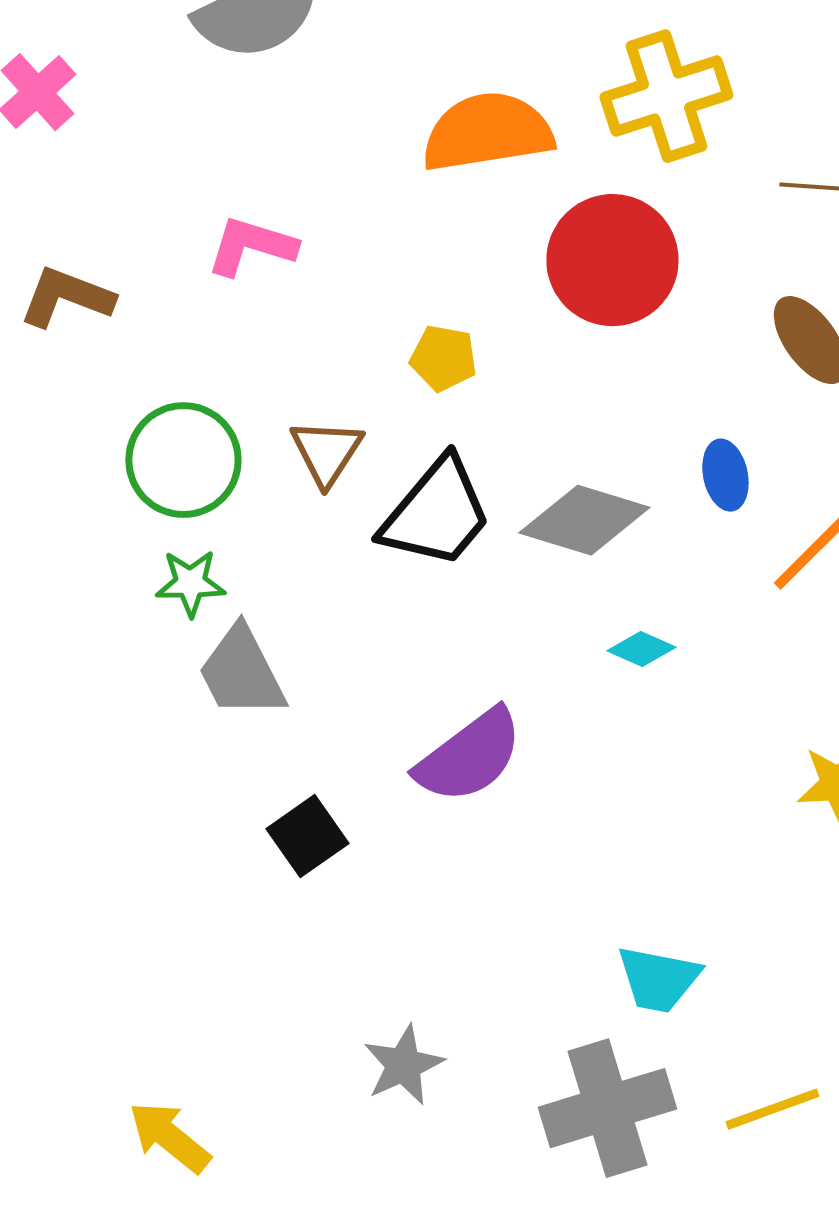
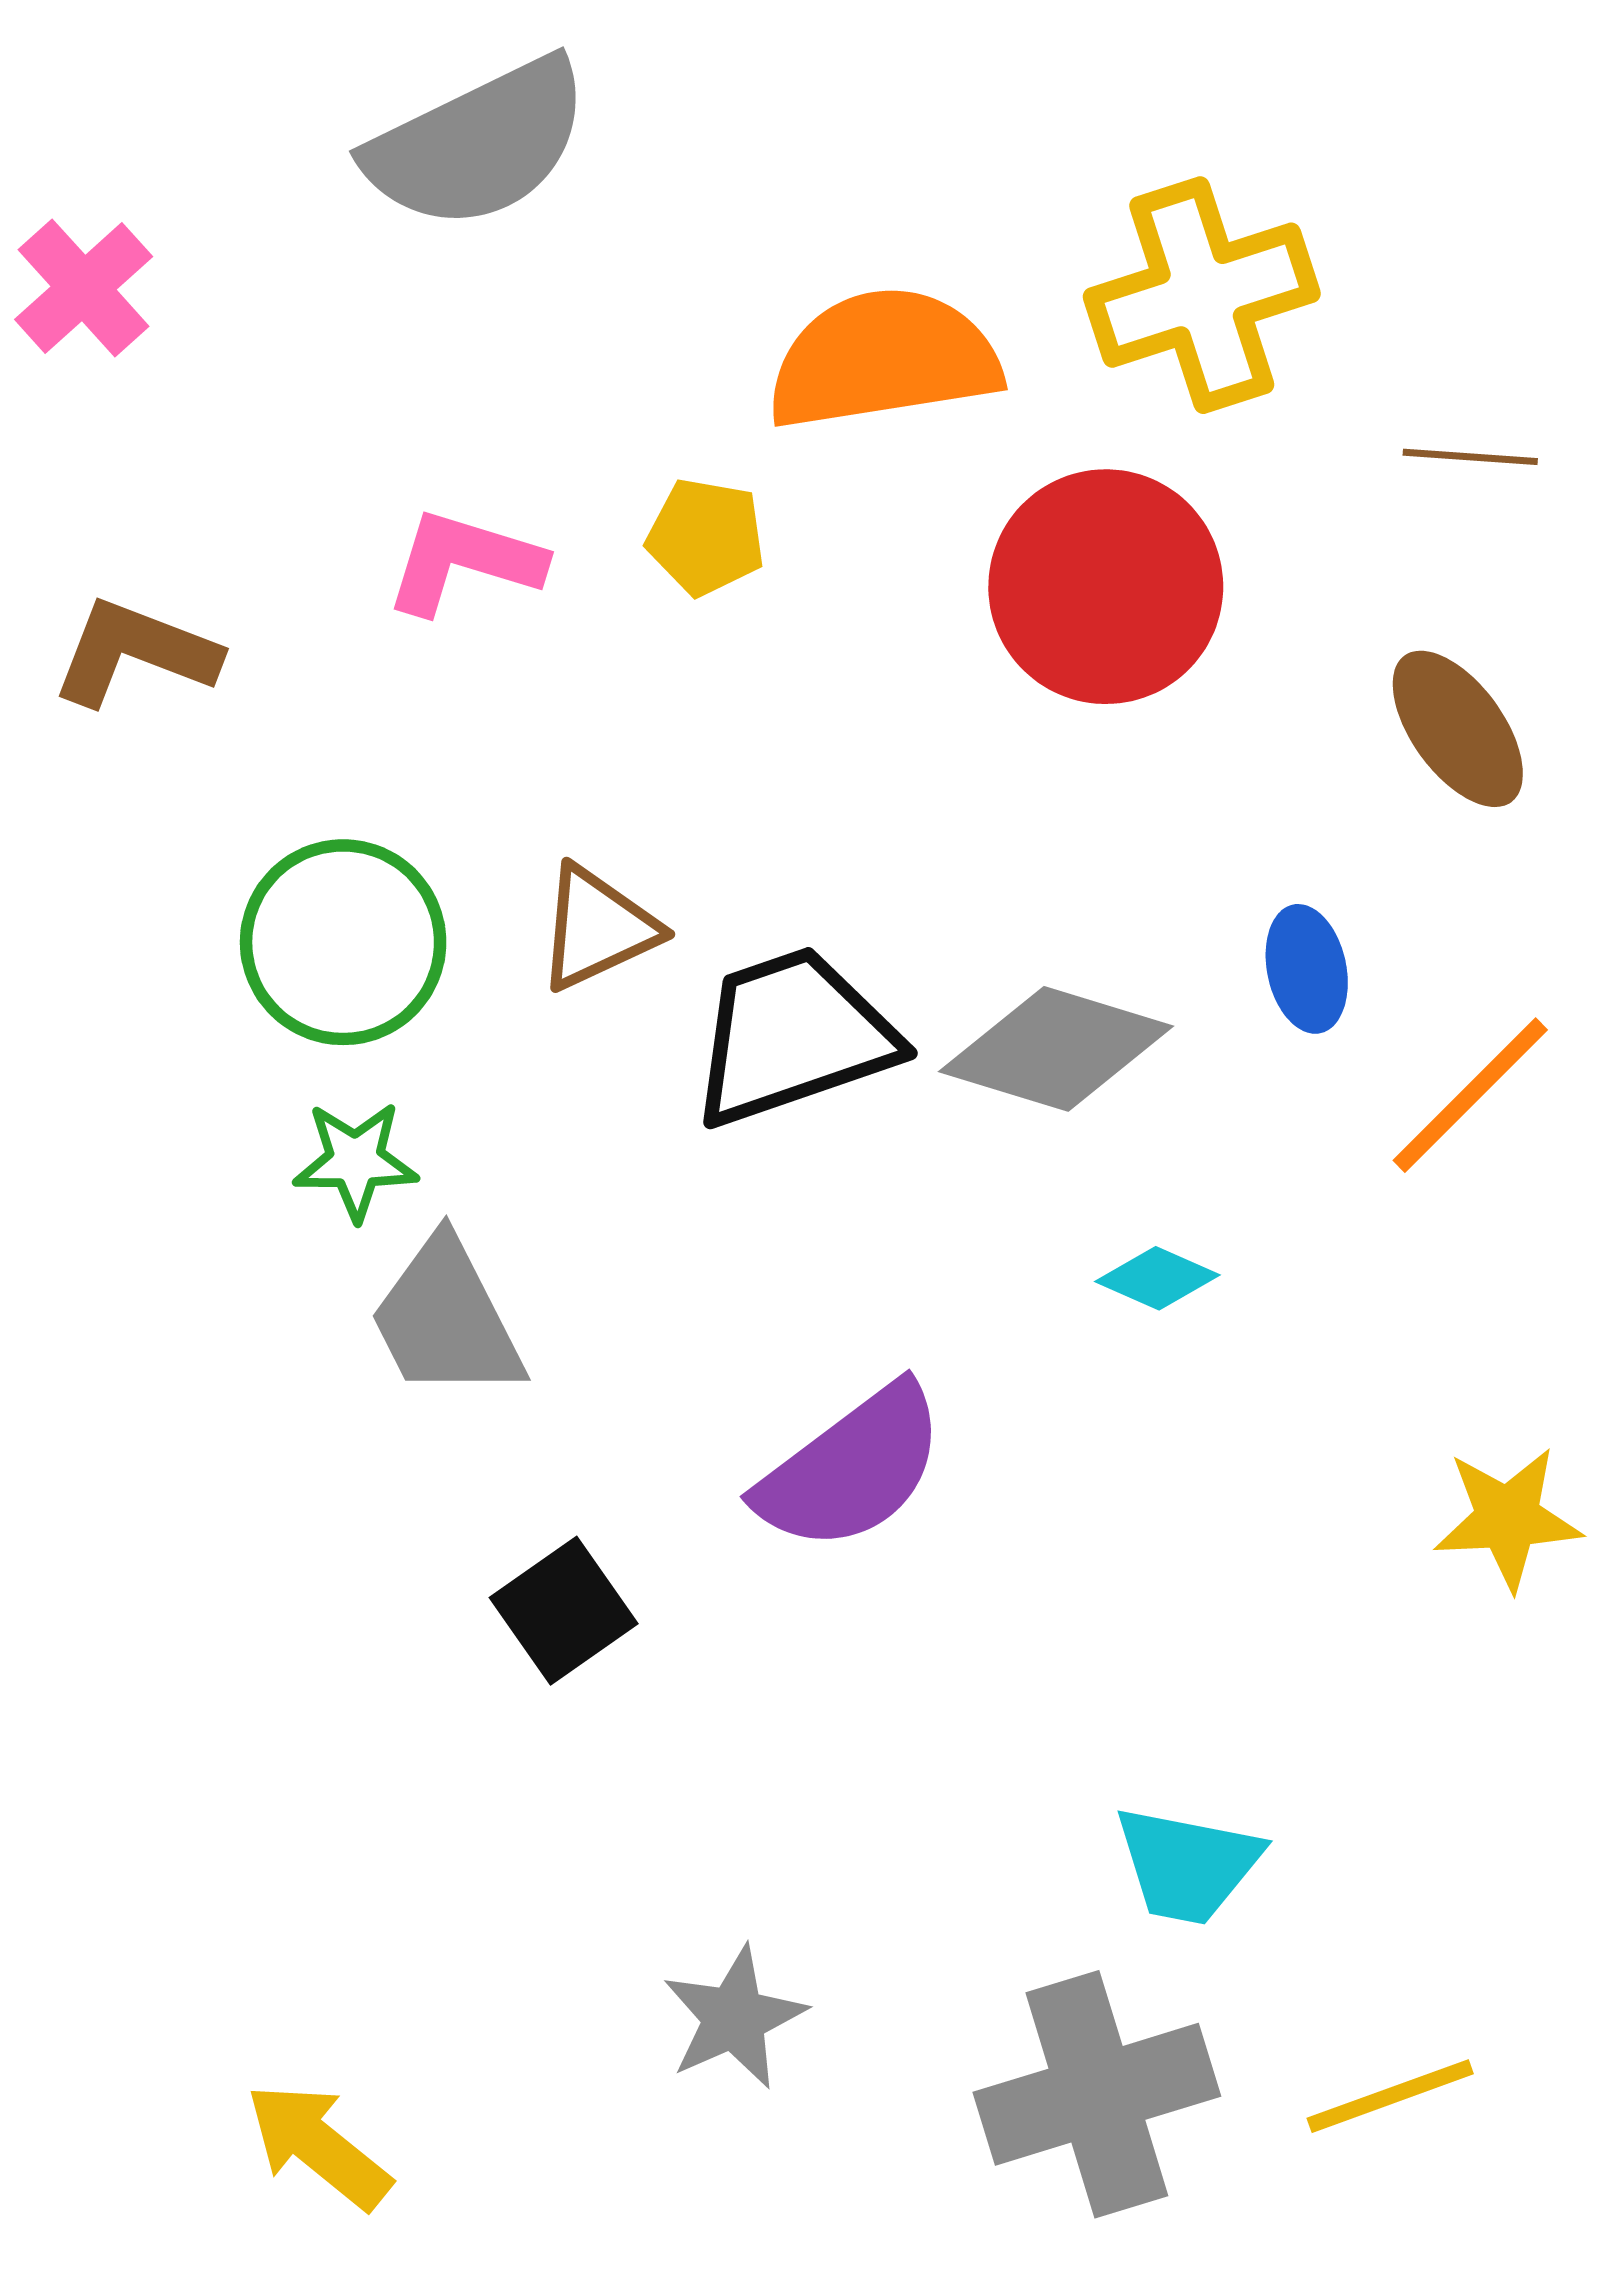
yellow pentagon: (443, 358) -> (706, 537), moved
brown triangle: (326, 452) -> (597, 928), turned 32
black trapezoid: (436, 513) -> (793, 1036), turned -149

